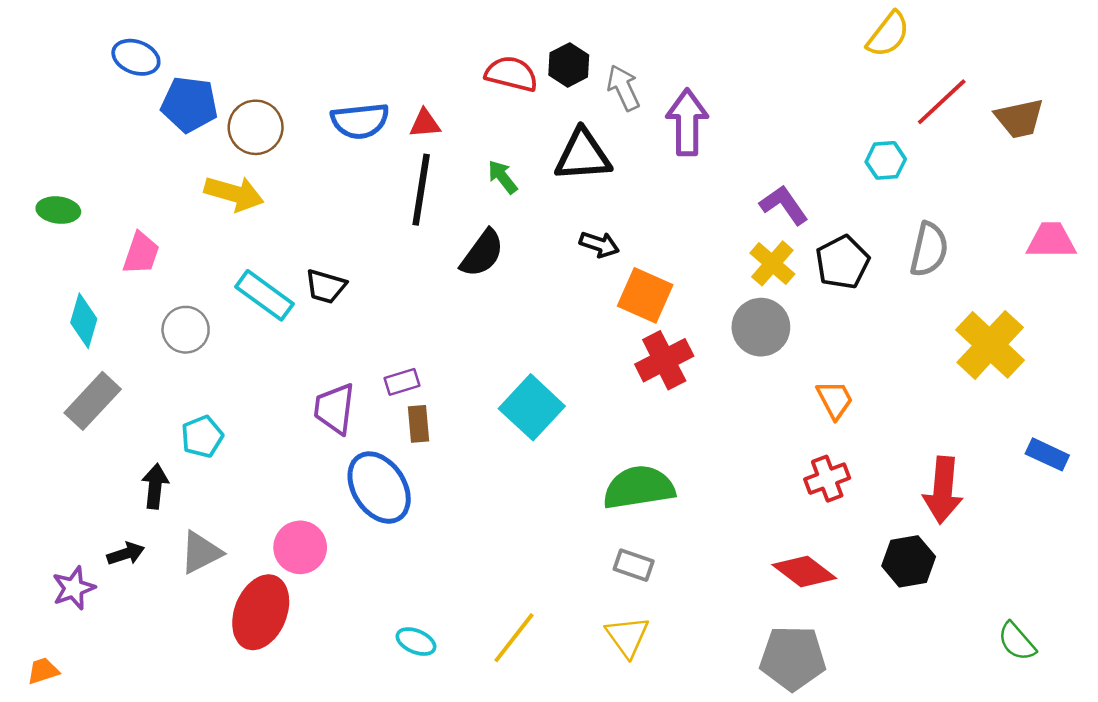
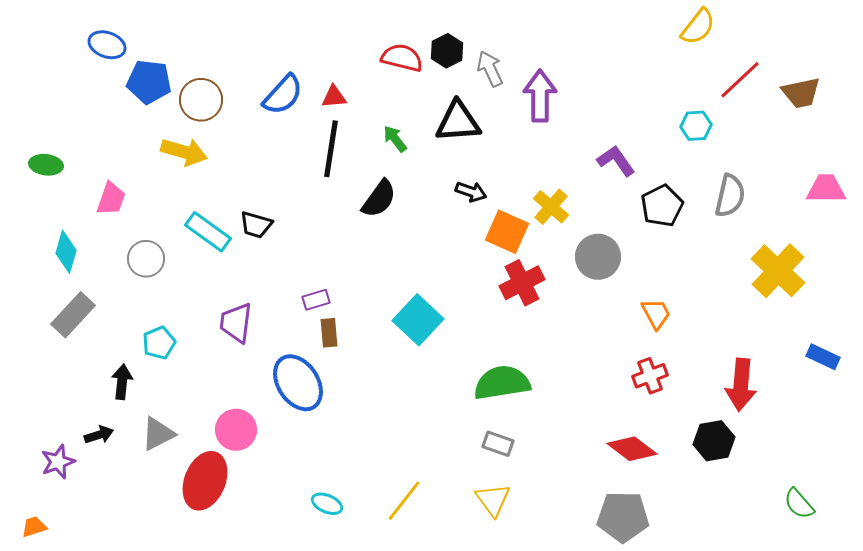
blue semicircle: (360, 121) -> (283, 95), turned -42
yellow cross: (772, 263) -> (551, 207), moved
purple trapezoid: (335, 409) -> (236, 323), moved

